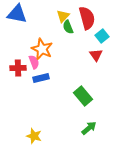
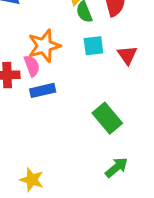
cyan square: (102, 36) -> (93, 46), moved, turned 32
orange star: (42, 49) -> (44, 46), turned 30

